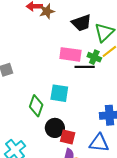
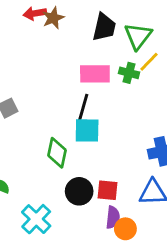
black trapezoid: (81, 23) -> (104, 27), turned -50
black line: (85, 67) -> (83, 108), moved, turned -66
black circle: (55, 128) -> (79, 191), moved

